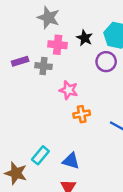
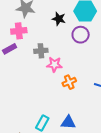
pink cross: (58, 45) -> (19, 31), moved
gray cross: (43, 66) -> (41, 51), moved

